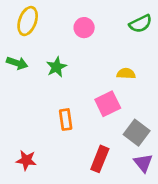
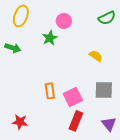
green star: (56, 67) -> (50, 38), moved
yellow semicircle: (126, 74) -> (96, 56), turned 32
pink square: (108, 104) -> (73, 97), moved
gray square: (137, 133) -> (104, 90), moved, turned -36

